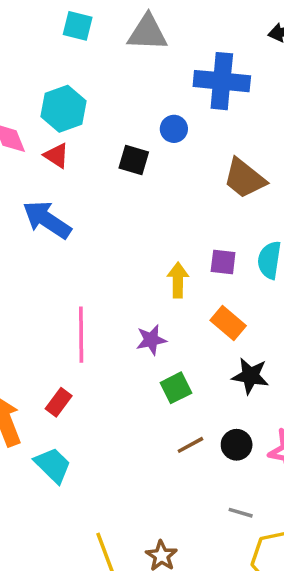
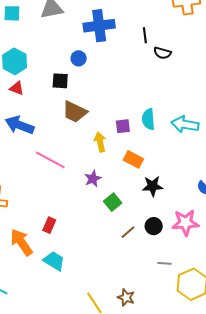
brown trapezoid: (244, 178) -> (75, 112), moved
pink line: (81, 335) -> (50, 160), moved, turned -48

